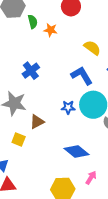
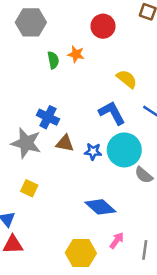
green semicircle: (33, 22) -> (53, 60), moved
blue cross: (31, 71) -> (48, 117), moved, turned -30
brown triangle: (37, 122) -> (65, 143), moved, turned 35

